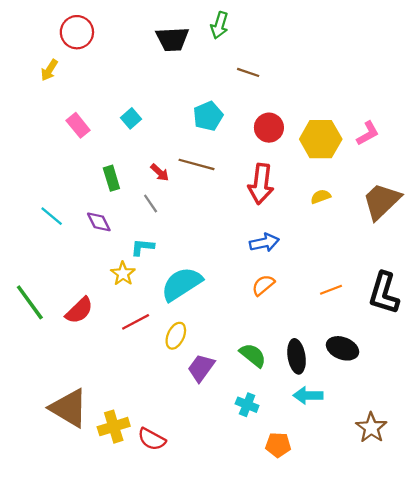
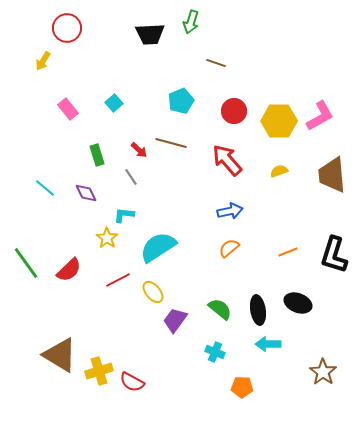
pink L-shape: (368, 133) -> (320, 116), size x1.4
red arrow: (261, 184) -> (227, 160), turned 132
brown trapezoid: (382, 201) -> (332, 175), turned -51
yellow ellipse: (176, 336) -> (153, 292), turned -65

